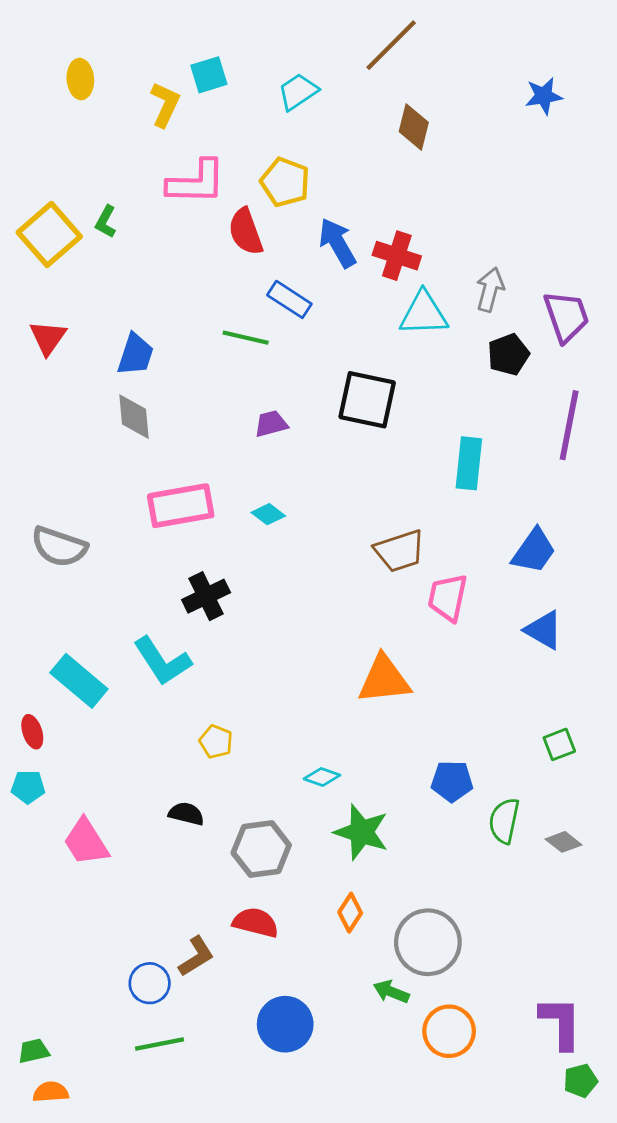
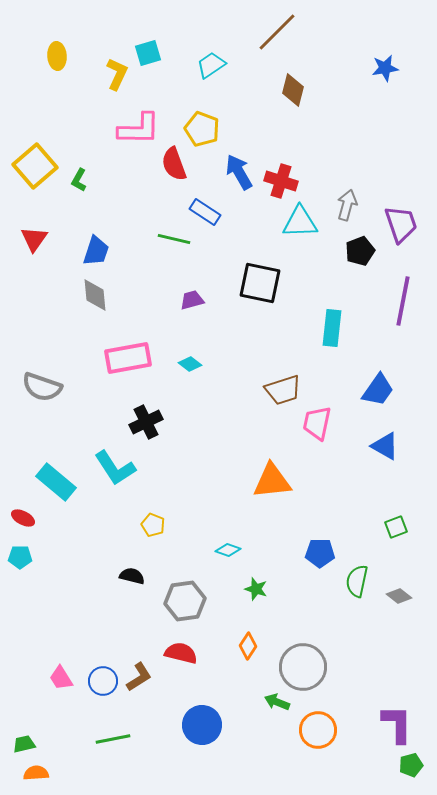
green L-shape: (106, 222) -> (79, 180), moved
red ellipse: (32, 732) -> (23, 518), turned -45
green star: (361, 832) -> (256, 589), size x0.6
pink trapezoid: (86, 842) -> (61, 678), moved, size x0.7
blue circle: (150, 983) -> (103, 681), moved

